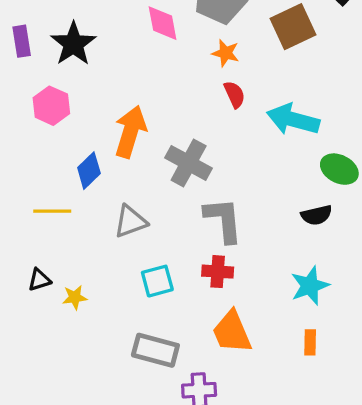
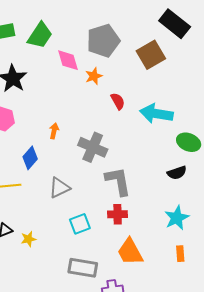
orange star: (226, 53) -> (94, 76), moved, turned -30
orange arrow: (130, 132) -> (54, 131), size x0.5

